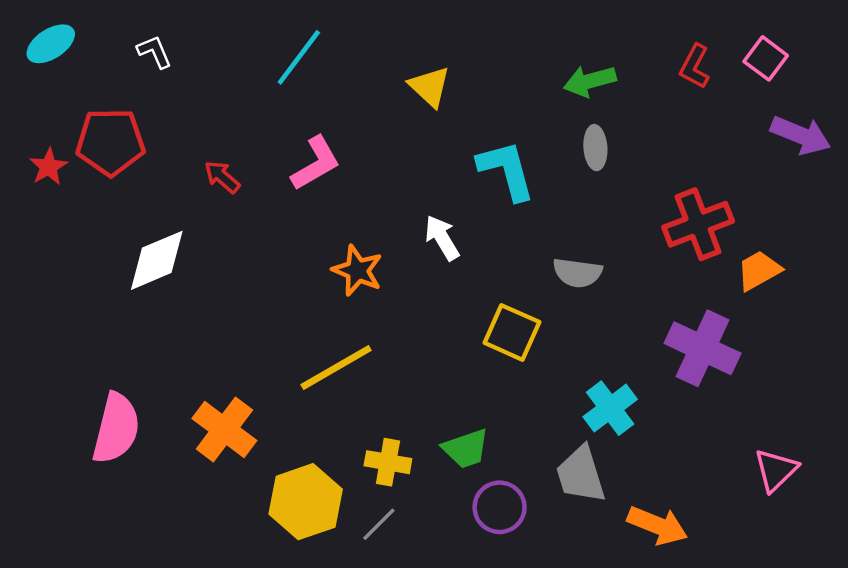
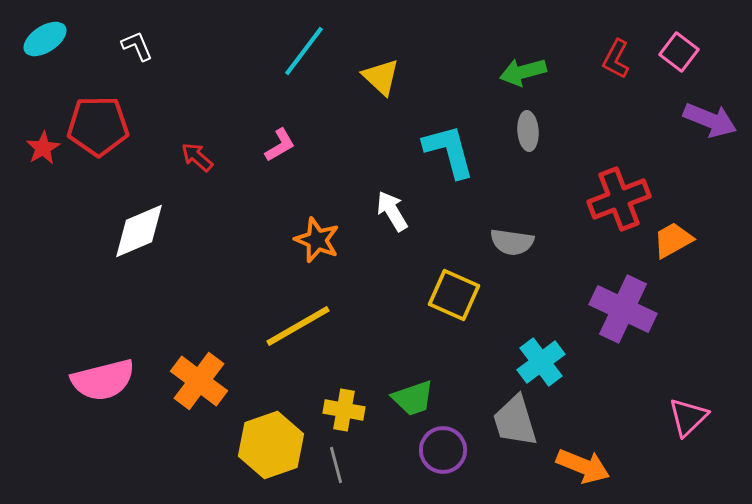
cyan line: (299, 57) -> (304, 51), moved
pink L-shape: (316, 163) -> (280, 145), size x0.7
pink semicircle: (116, 428) -> (103, 380), turned 62
gray line: (379, 524) -> (336, 465), turned -60

